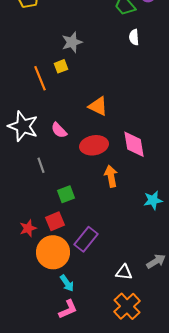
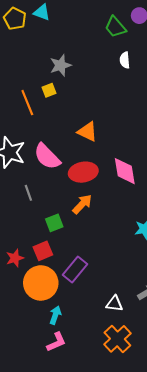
pink semicircle: (59, 130) -> (47, 157), size x1.6
orange arrow: (111, 176) -> (82, 204), moved, turned 55
cyan arrow: (67, 283) -> (55, 315), turned -126

